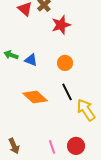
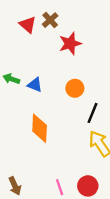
black line: (67, 92) -> (93, 113), moved, turned 48
orange diamond: (35, 97) -> (40, 128), turned 50

